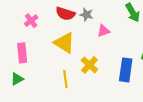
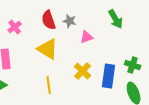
red semicircle: (65, 14) -> (49, 20), turned 54
yellow cross: (89, 65) -> (83, 71), moved

